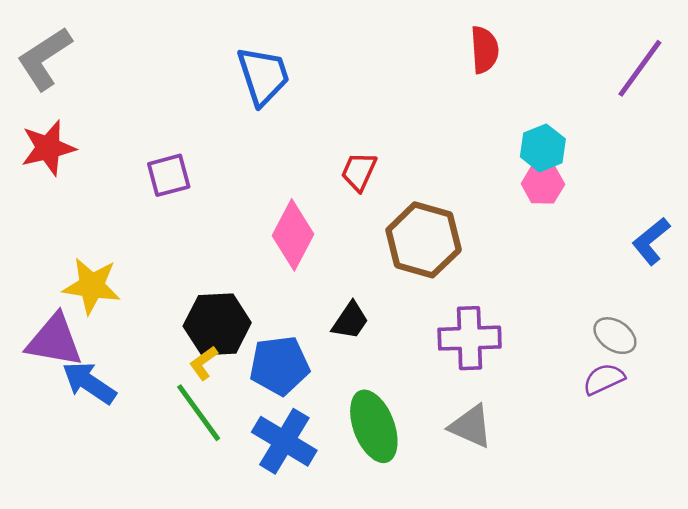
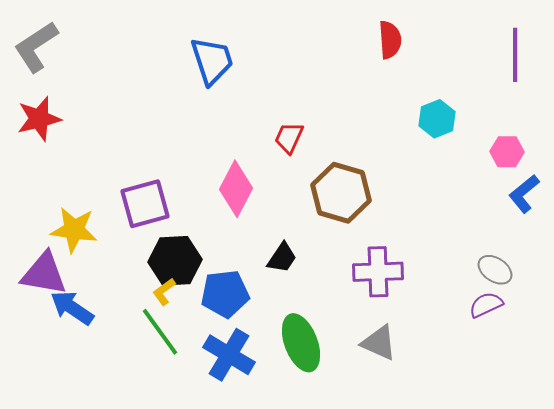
purple line: (640, 68) -> (515, 55), turned -36
purple square: (169, 175) -> (145, 204), moved, size x1.4
pink hexagon: (543, 184) -> (507, 152), moved

